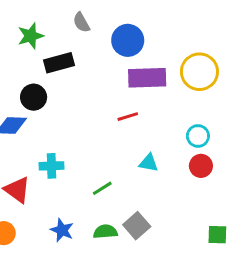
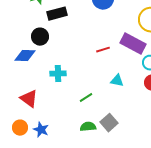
purple rectangle: (147, 78) -> (133, 44), moved, turned 30
cyan cross: (51, 166) -> (58, 74), moved
blue star: (62, 230) -> (41, 130), moved

